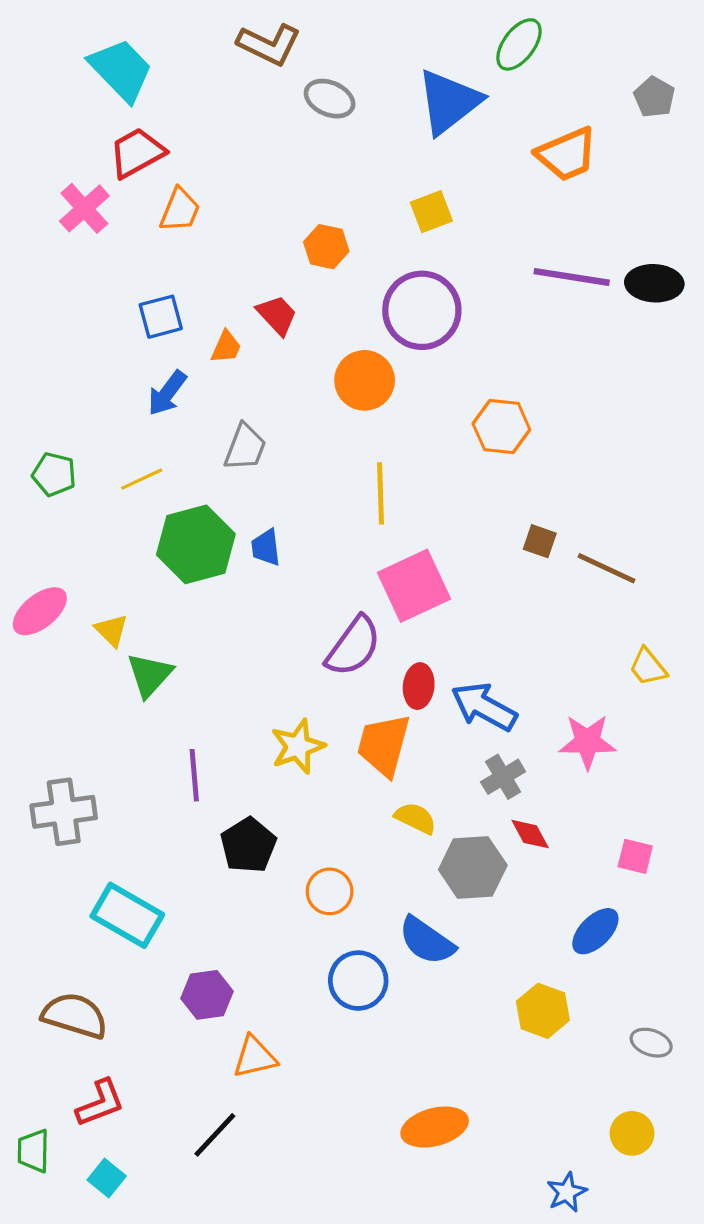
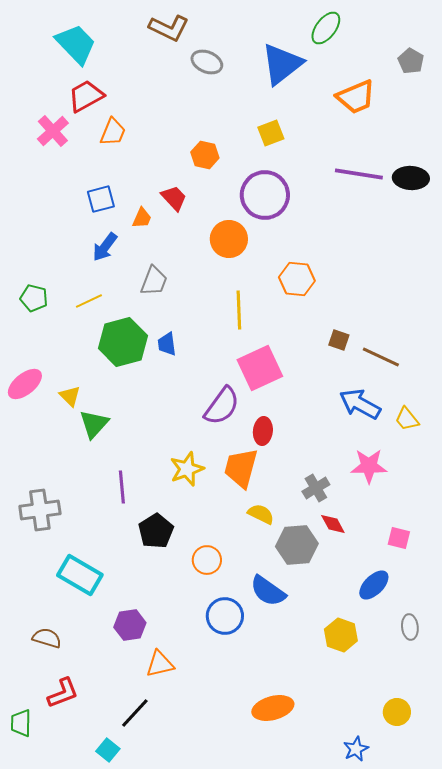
orange hexagon: (501, 427) -> (297, 279), moved
blue arrow: (484, 707) -> (360, 404), moved
brown semicircle: (75, 1016) -> (47, 638), size x0.7
gray ellipse: (651, 1043) -> (410, 627), moved, turned 65
cyan square: (107, 1178) -> (108, 750), moved

